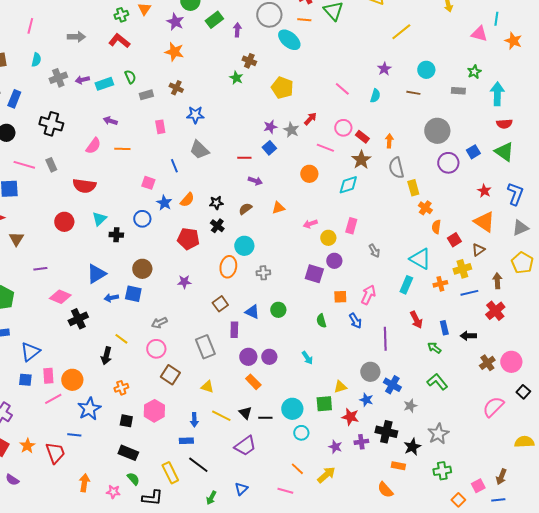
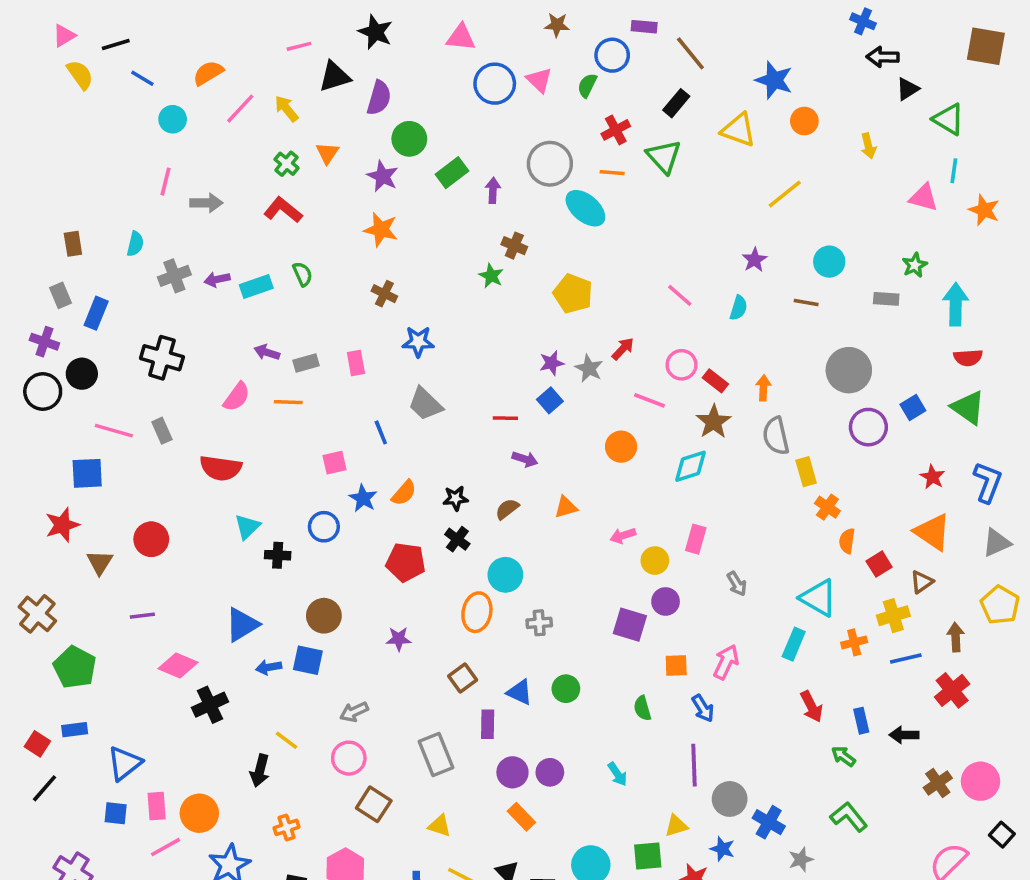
green cross: (121, 15) -> (286, 164), turned -32
pink line: (30, 26) -> (165, 182), moved
gray rectangle: (146, 95) -> (306, 363), moved
pink square: (148, 183) -> (335, 463), turned -32
red circle: (64, 222) -> (151, 539), moved
purple line: (385, 339) -> (694, 765), moved

